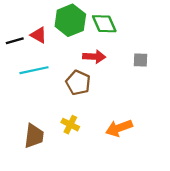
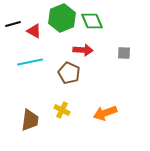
black line: (15, 41) -> (13, 24), moved

